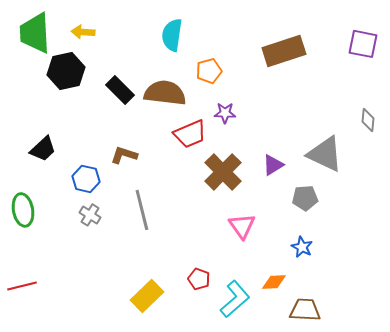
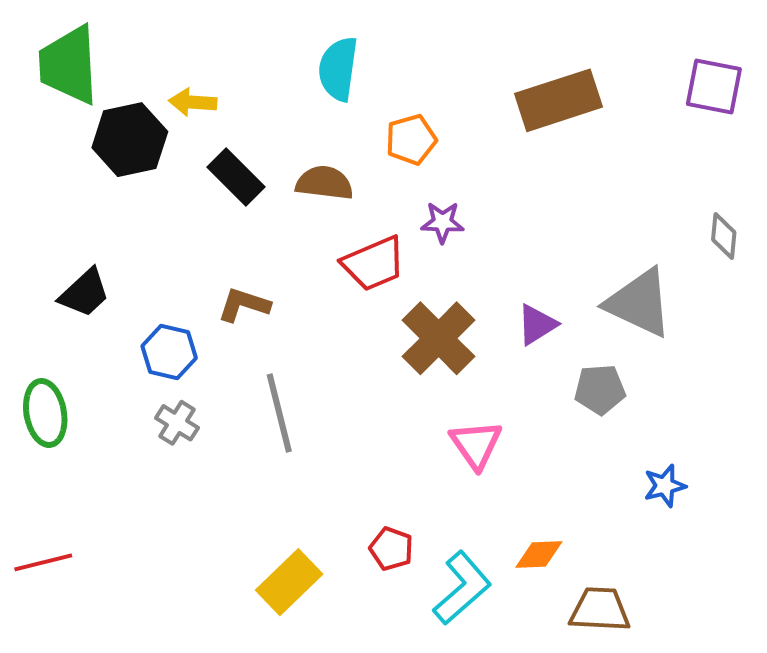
yellow arrow: (83, 32) -> (193, 102), moved
brown semicircle: (165, 93) -> (324, 183), size x0.7
blue star: (302, 247) -> (665, 486), moved, turned 30

